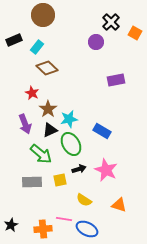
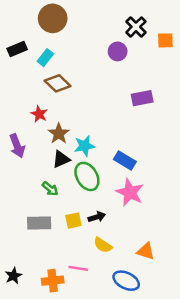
orange square: (135, 33) -> (165, 40), turned -32
purple arrow: (25, 124) -> (17, 146), moved
green arrow: (41, 154) -> (50, 189), size x0.6
black arrow: (79, 169) -> (97, 217), moved
pink star: (106, 170) -> (130, 192), moved
blue ellipse: (87, 229) -> (126, 281), moved

